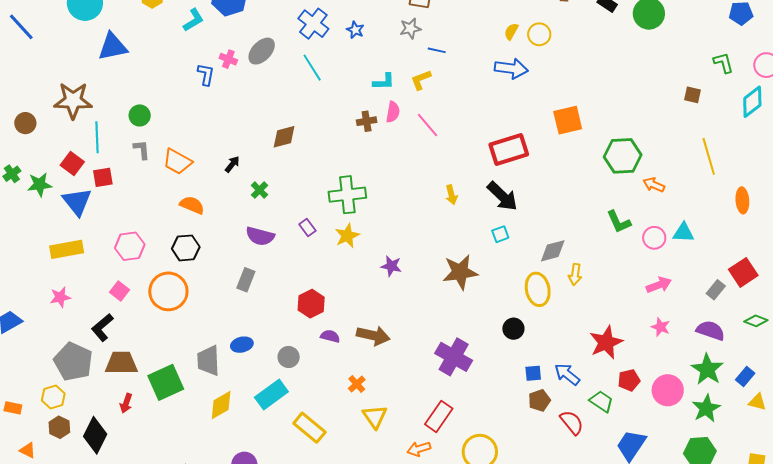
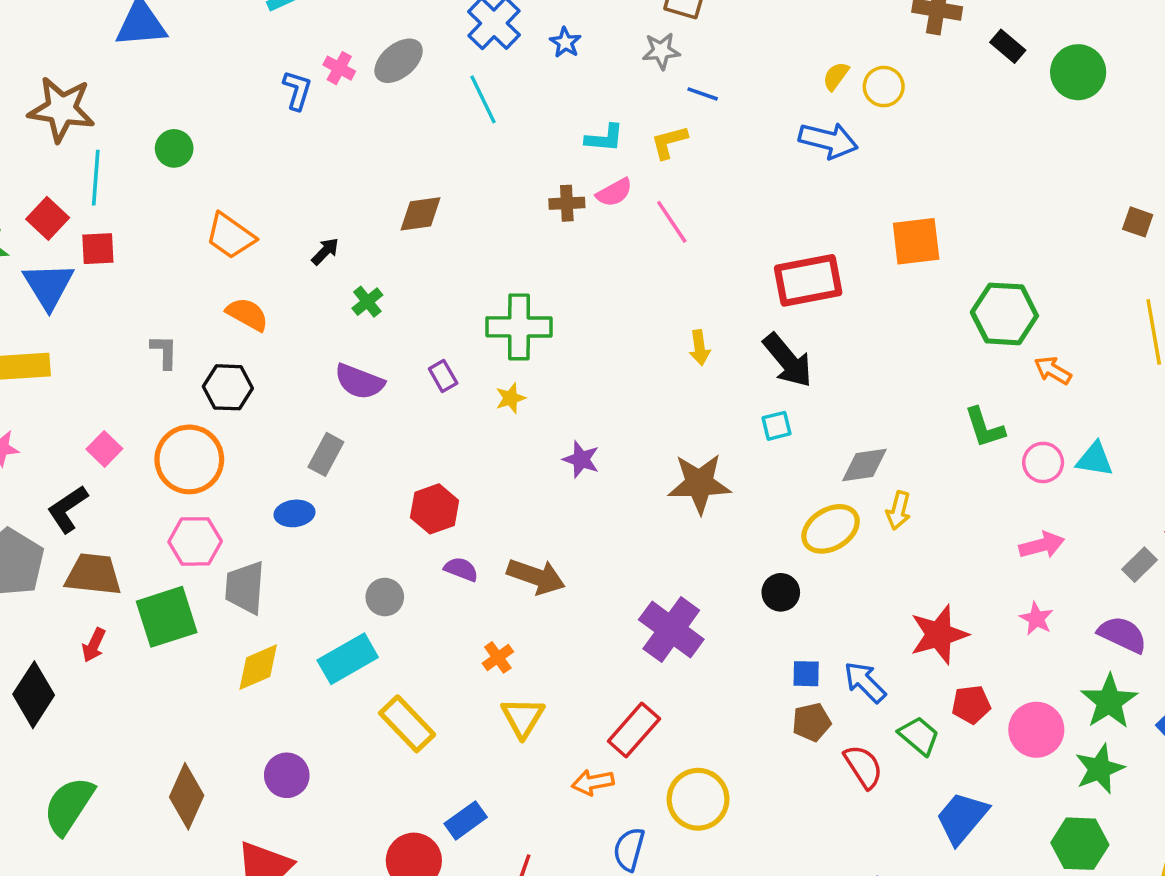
pink semicircle: (393, 112) -> (614, 192), turned 45
gray L-shape: (142, 150) -> (164, 352), moved
yellow star: (347, 236) -> (511, 398), size x0.7
pink hexagon: (130, 246) -> (195, 541), moved
yellow ellipse: (538, 289) -> (831, 529), turned 64
blue ellipse: (242, 345) -> (294, 513), moved

